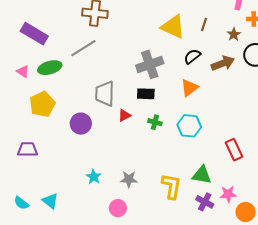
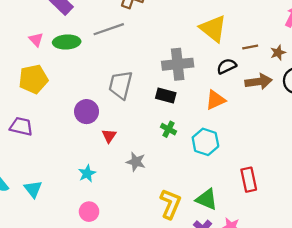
brown line: (204, 24) -> (250, 47), moved, turned 48
yellow pentagon: (42, 104) -> (33, 79), moved
red triangle: (124, 115) -> (109, 136), moved, turned -40
gray star: (129, 179) -> (136, 162), moved
pink circle: (118, 208) -> (89, 212), moved

